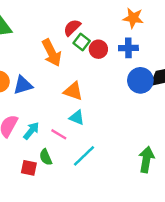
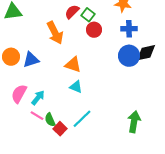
green square: (82, 42) -> (88, 15), moved
blue cross: (128, 48) -> (129, 29), moved
pink line: (59, 134) -> (37, 116), moved
red square: (29, 168) -> (60, 129), moved, turned 32

